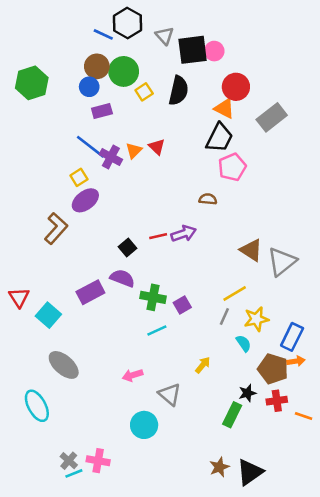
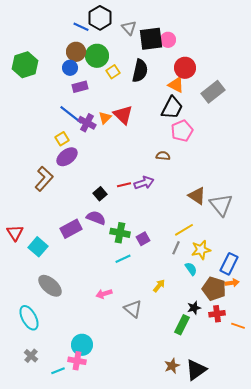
red triangle: (157, 147) -> (123, 115), size x1.5
gray triangle: (282, 262) -> (221, 205), turned -30
cyan circle: (144, 425) -> (82, 345), moved
gray cross: (69, 461) -> (31, 356), moved

